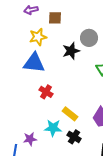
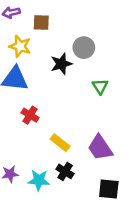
yellow star: (38, 37) -> (20, 46), turned 30
cyan star: (53, 128) -> (39, 180), moved

